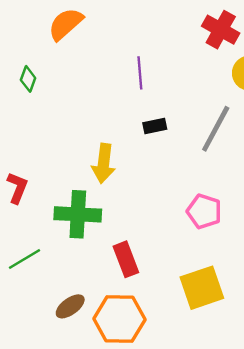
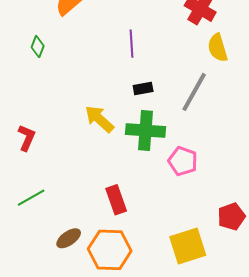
yellow arrow: (104, 163) -> (99, 119), turned 124
green cross: (78, 214) -> (145, 130), moved
yellow square: (202, 288) -> (188, 246), moved

